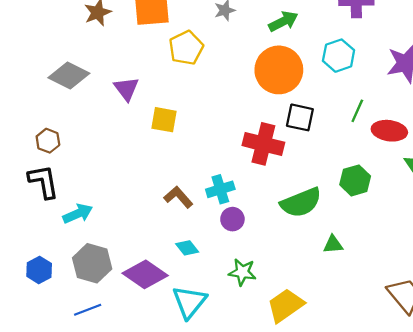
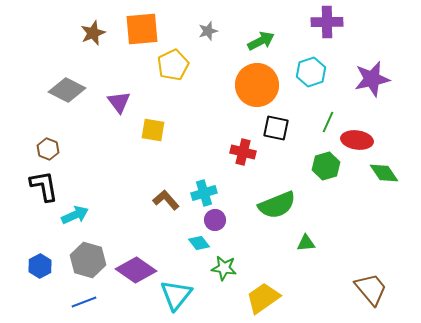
red cross: (263, 144) -> (243, 152), size x0.7
green hexagon: (355, 180) -> (326, 166), moved
cyan diamond: (187, 248) -> (199, 243), moved

